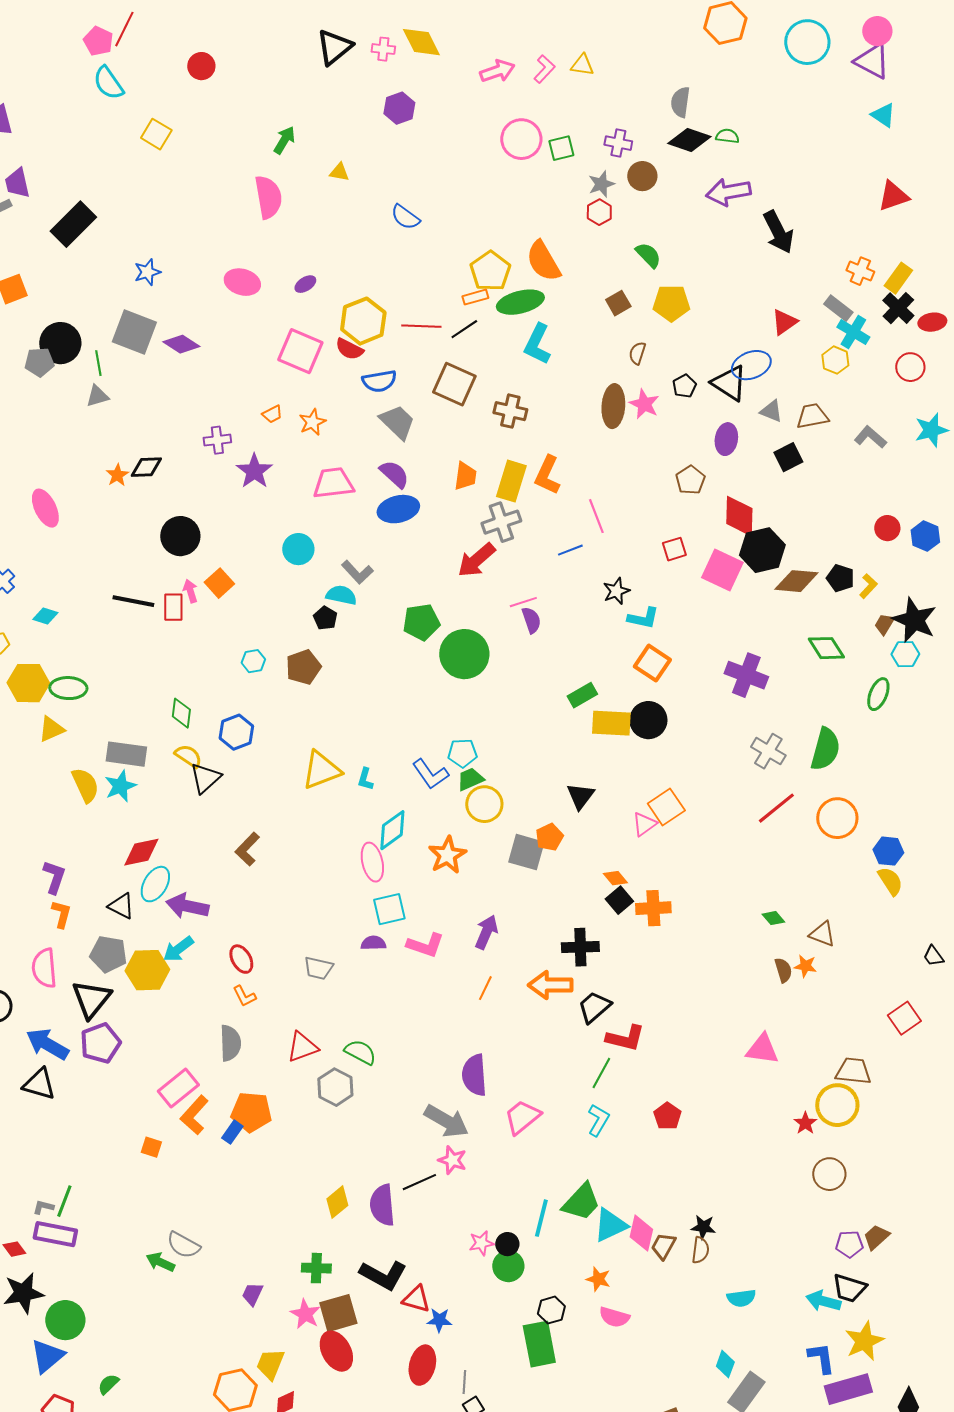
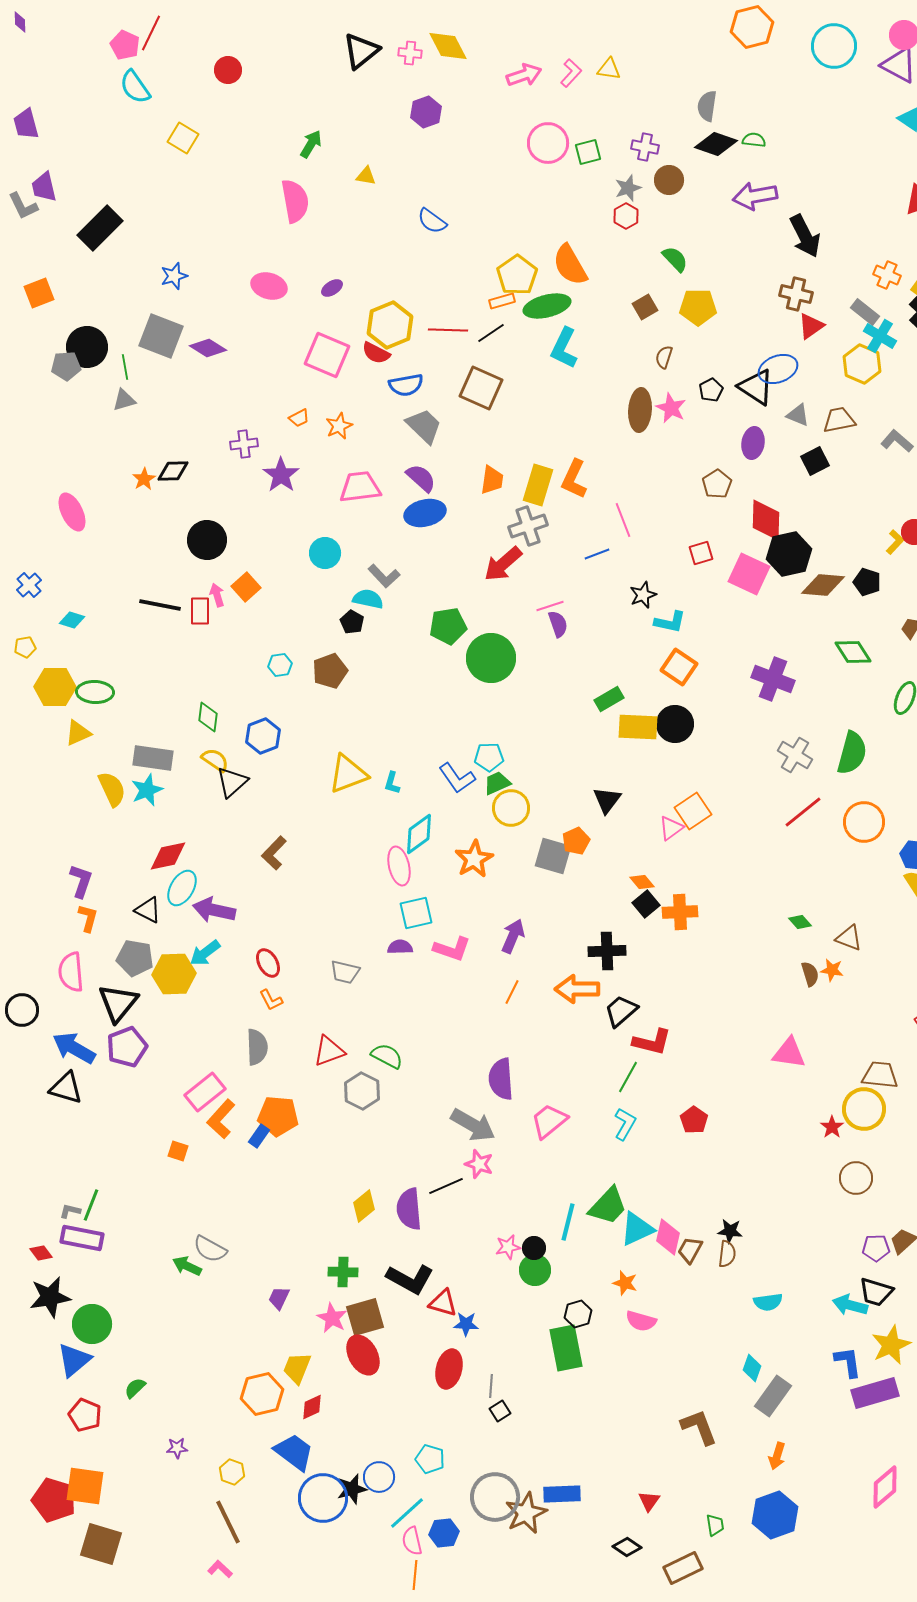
yellow hexagon: (835, 360) -> (862, 364), size x1.4
brown cross: (510, 411) -> (796, 294), moved
yellow L-shape: (868, 586) -> (895, 542), moved

